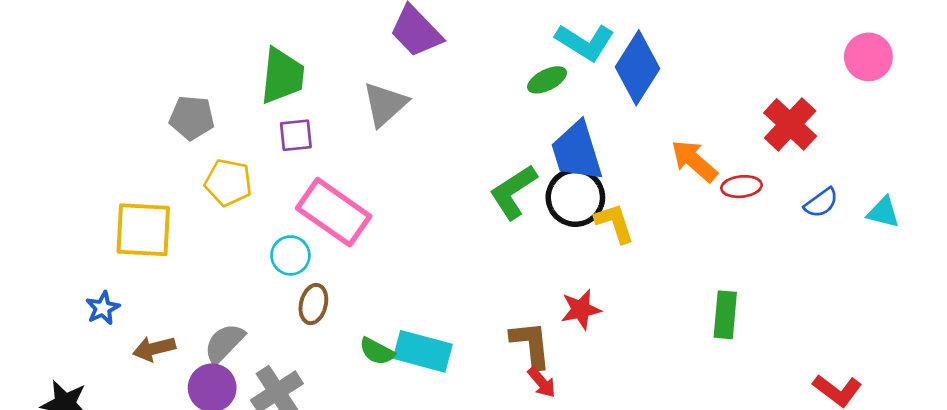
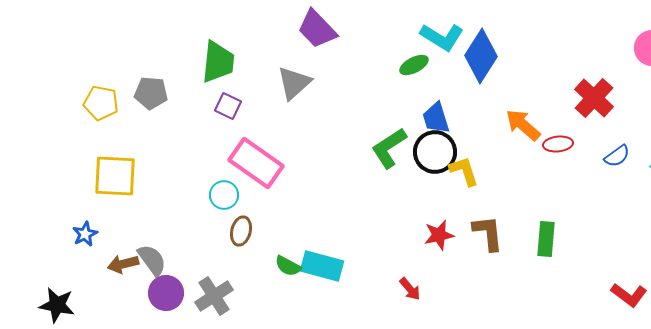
purple square: (296, 135) -> (228, 106), turned 32
blue trapezoid: (577, 151) -> (436, 118), size x0.7
yellow pentagon: (228, 183) -> (101, 103), moved
gray semicircle: (224, 343) -> (152, 260), moved, turned 100
brown L-shape: (531, 345) -> (488, 233), moved

